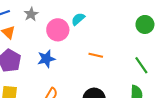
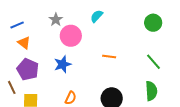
gray star: (31, 14) -> (56, 20), moved
cyan semicircle: (78, 19) -> (97, 16), moved

